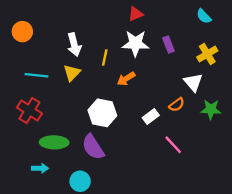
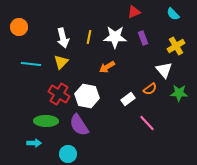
red triangle: (135, 14) -> (134, 12), moved
yellow line: (105, 58) -> (89, 37), moved
red cross: (29, 111) -> (59, 94), moved

